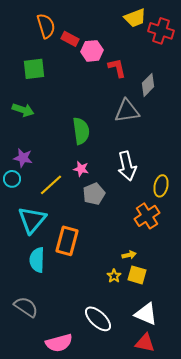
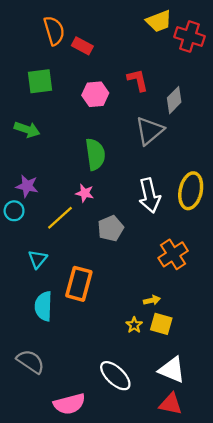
pink hexagon: (92, 51) -> (95, 94), moved
gray triangle: (127, 111) -> (149, 131), turned -32
pink star: (81, 169) -> (85, 193), moved
yellow ellipse: (161, 186) -> (191, 191), moved, size x1.4
cyan triangle: (32, 220) -> (38, 259), size x0.6

